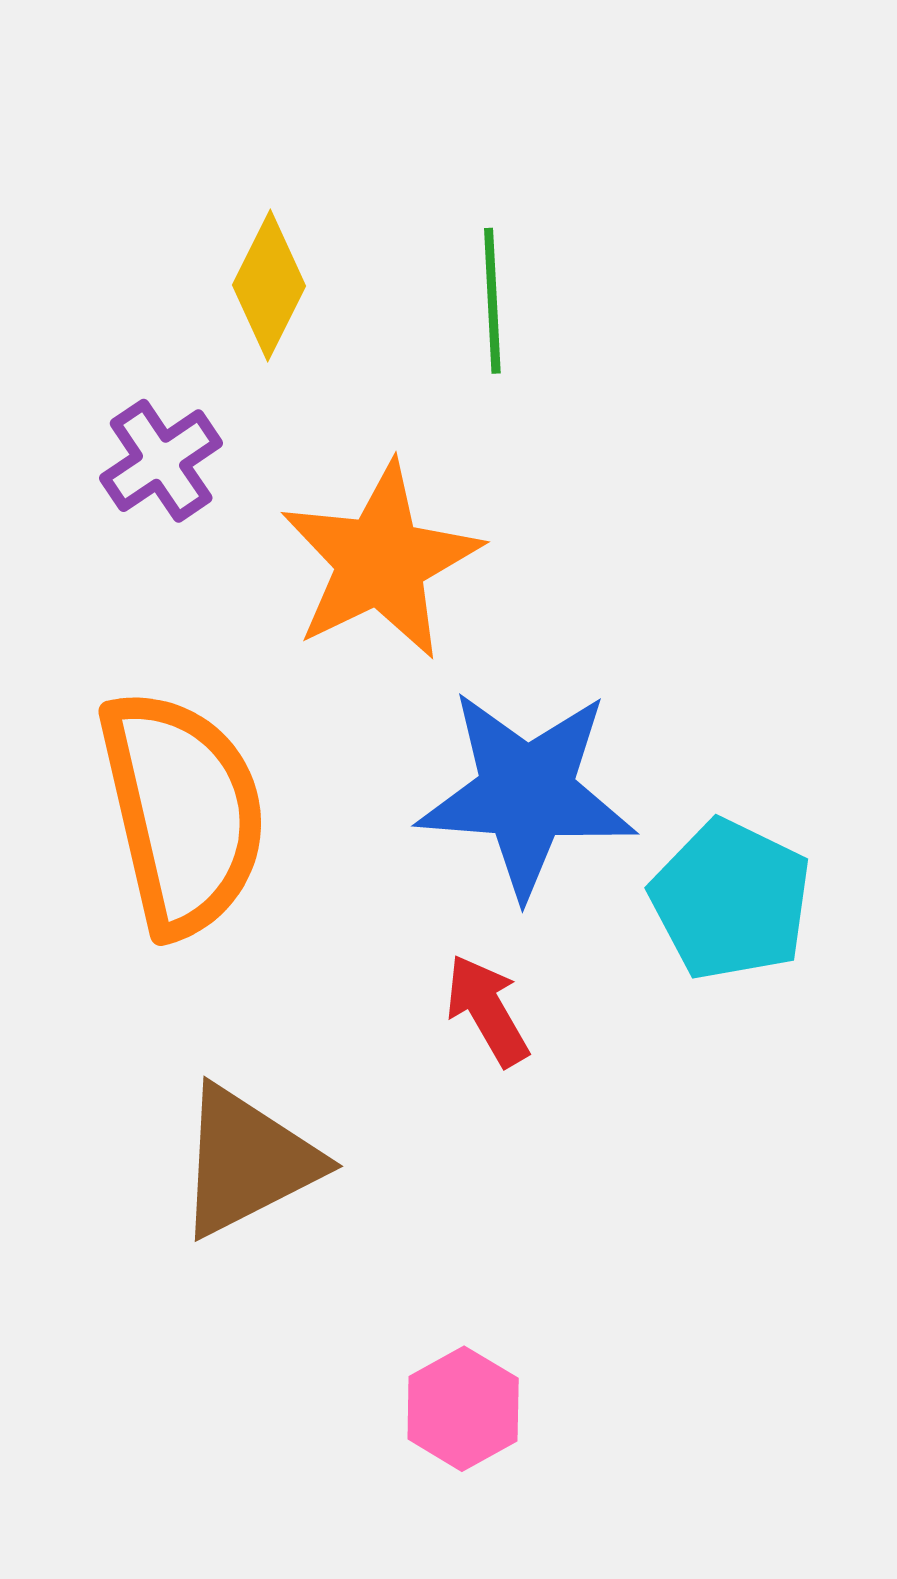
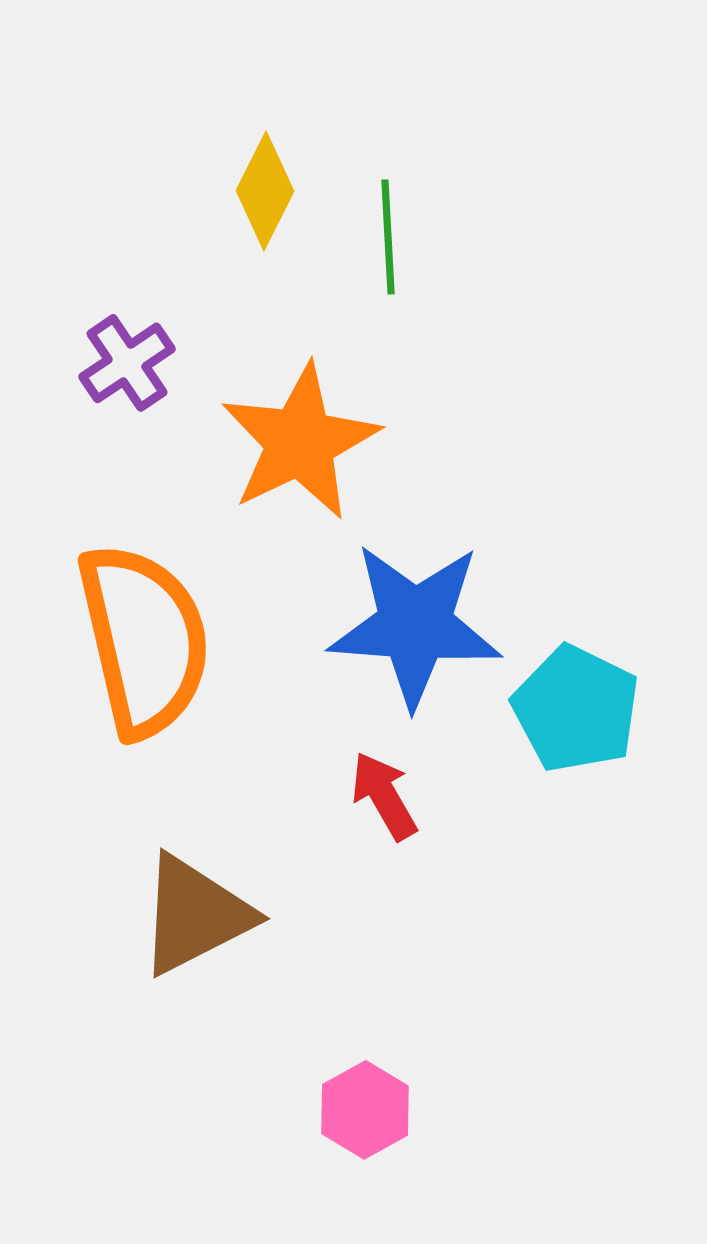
yellow diamond: (269, 286) -> (265, 191), moved

